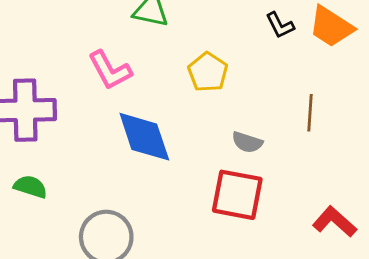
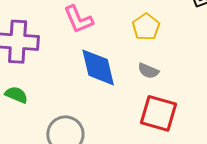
gray semicircle: (247, 142) -> (148, 71), moved

